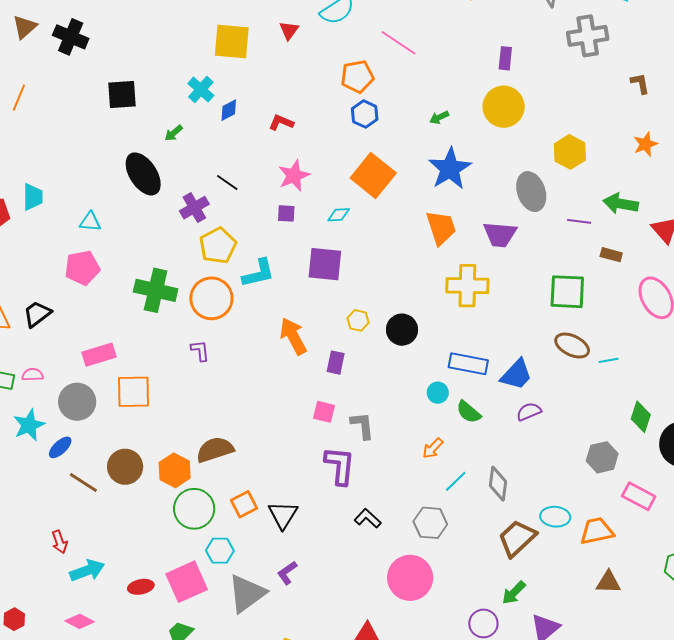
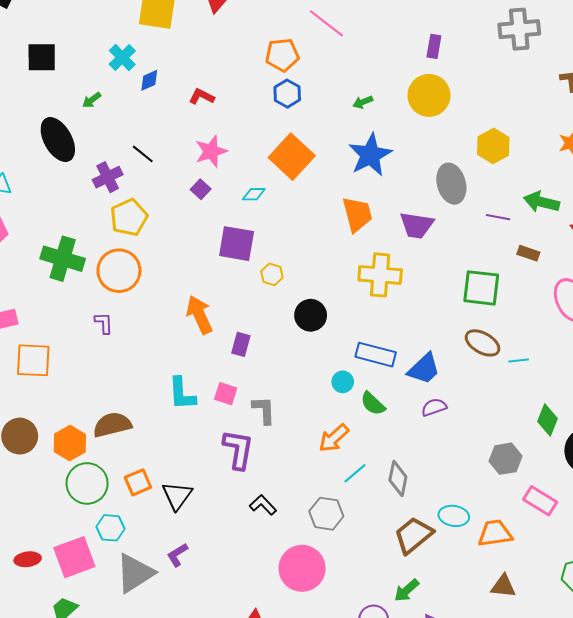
purple square: (286, 213) -> (201, 189), turned 36
cyan L-shape: (258, 273) -> (182, 394), moved, turned 96
yellow hexagon: (358, 320) -> (272, 274), moved
orange arrow: (433, 448) -> (334, 438), size x1.4

